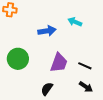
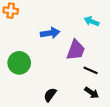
cyan arrow: (75, 22) -> (92, 21), moved
purple trapezoid: (59, 63) -> (76, 50), moved

